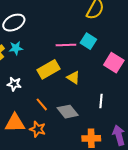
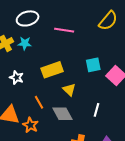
cyan square: (88, 41) -> (93, 65), moved, turned 35
pink line: (66, 45) -> (64, 30), moved
yellow triangle: (73, 78) -> (69, 90), moved

